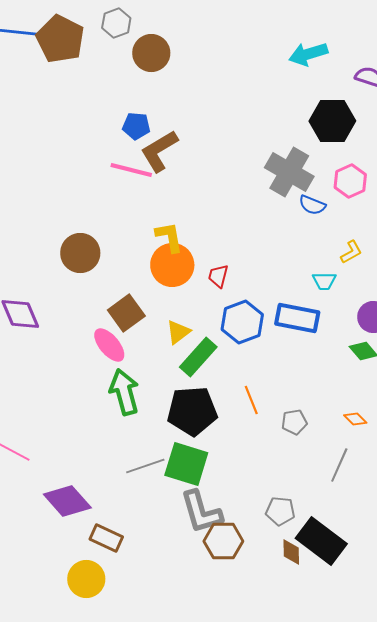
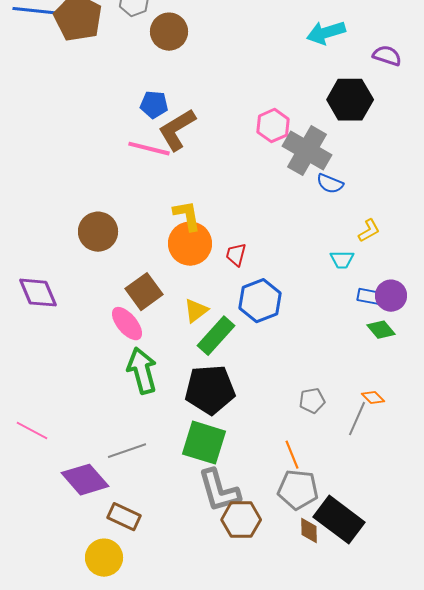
pink hexagon: (350, 181) -> (273, 126), moved
blue rectangle: (297, 318) -> (370, 297), moved, size x0.6
orange line: (251, 400) -> (292, 455), moved
gray line: (339, 465) -> (357, 419), moved
gray line: (145, 466) -> (127, 451), moved
gray pentagon: (280, 511) -> (298, 490), size x1.4

